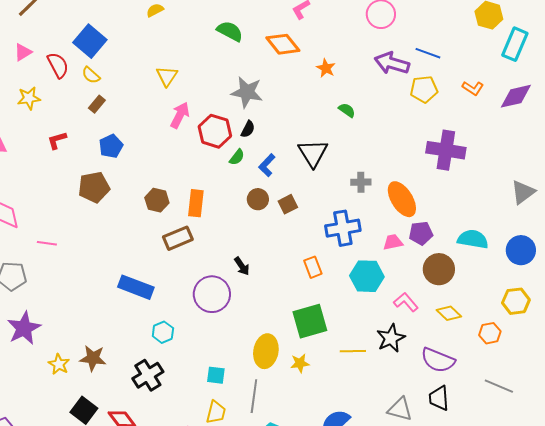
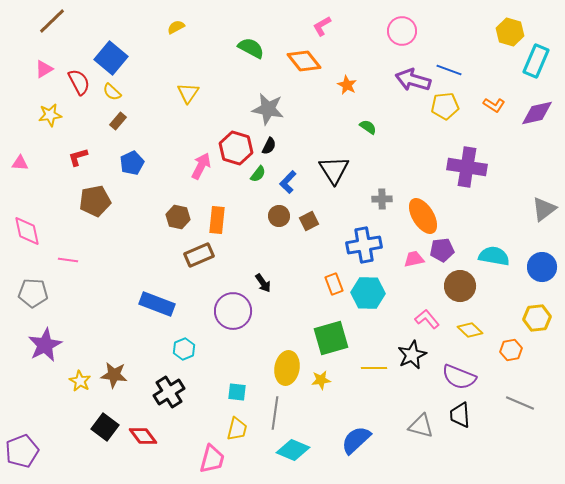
pink arrow: (180, 115) -> (201, 166), moved
brown pentagon: (94, 187) -> (95, 201), moved
cyan hexagon: (367, 276) -> (368, 293), moved

